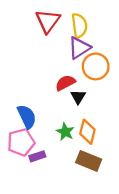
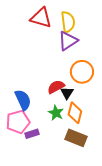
red triangle: (48, 21) -> (41, 18), turned -50
orange circle: (96, 66) -> (82, 72), moved
red semicircle: (65, 83) -> (56, 87), moved
black triangle: (78, 97) -> (67, 93), moved

